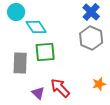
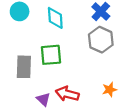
cyan diamond: (36, 27) -> (55, 18), moved, turned 30
red arrow: (60, 88) -> (67, 94), turned -30

